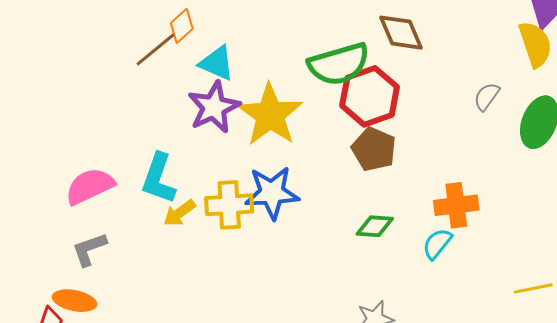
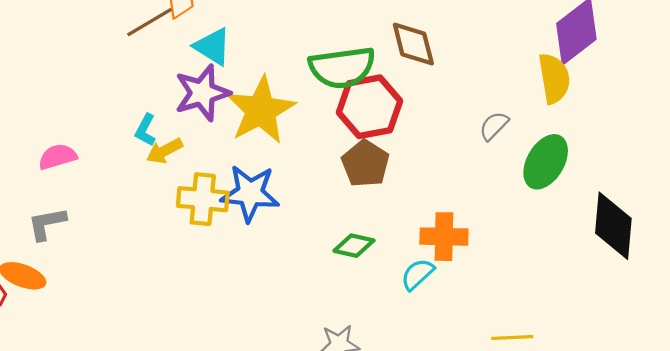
cyan L-shape: (159, 179) -> (145, 130), moved, size x0.6
pink semicircle: (90, 186) -> (58, 157), size x0.7
yellow arrow: (179, 213) -> (164, 151), moved

